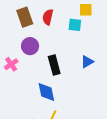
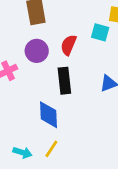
red semicircle: (48, 17) -> (69, 45), moved

